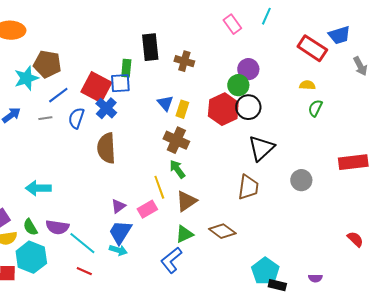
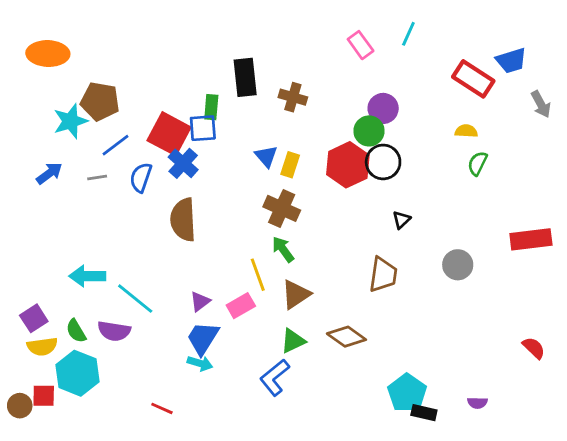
black triangle: (261, 148) -> (401, 220), size x0.5
cyan line: (82, 243) -> (135, 299), moved
red line: (84, 271) -> (162, 408), moved

